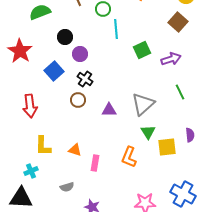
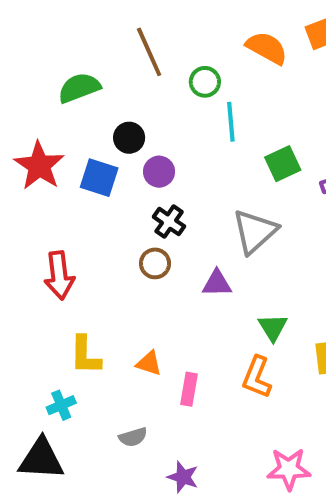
blue square: (54, 71) -> (99, 178), moved, turned -30
gray triangle: (143, 104) -> (255, 232), moved
green triangle: (148, 132) -> (273, 327), moved

